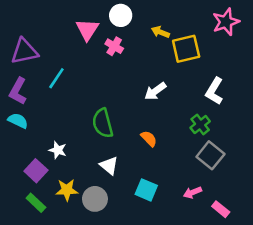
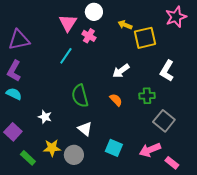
cyan line: (56, 78) -> (66, 56), moved
green cross: (200, 124) -> (147, 96), moved, turned 35
orange semicircle: (149, 139) -> (116, 100), moved
purple square: (36, 171) -> (13, 132), moved
pink arrow: (193, 193) -> (150, 150), size x1.5

